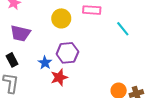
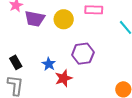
purple trapezoid: (20, 33) -> (35, 19), moved
purple hexagon: (67, 53) -> (83, 54), moved

